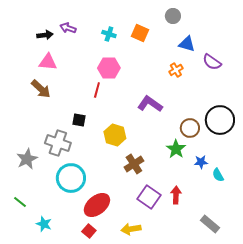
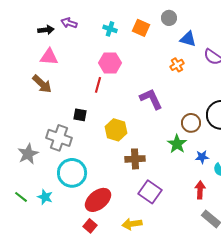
gray circle: (173, 16) -> (169, 18), moved
purple L-shape: (150, 104) -> (151, 99), turned 30
brown cross: (134, 164) -> (135, 159), turned 30
red arrow: (176, 195) -> (200, 190), moved
cyan star: (44, 224) -> (45, 197), moved

